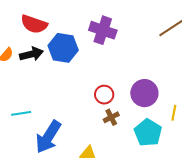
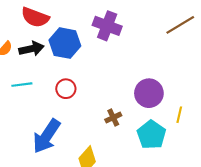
red circle: (104, 95) -> (66, 89), moved
cyan line: (21, 113) -> (22, 85), moved

